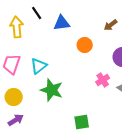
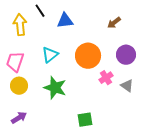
orange circle: (85, 45) -> (88, 56), moved, size x1.6
cyan triangle: (39, 66) -> (50, 55), moved
yellow circle: (14, 97) -> (19, 86), moved

